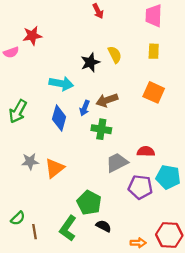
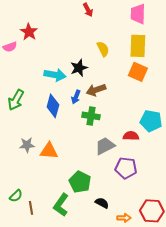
red star: (32, 36) -> (29, 32), turned -30
yellow rectangle: (154, 51) -> (138, 46), size x1.6
black star: (90, 62) -> (79, 68), moved
orange square: (154, 92) -> (138, 72), moved
orange triangle: (55, 168) -> (49, 151), turned 42
cyan pentagon: (168, 177) -> (151, 121), moved
black semicircle: (104, 226) -> (102, 203), moved

